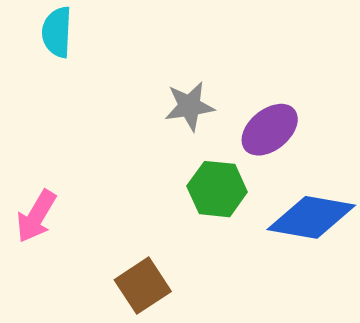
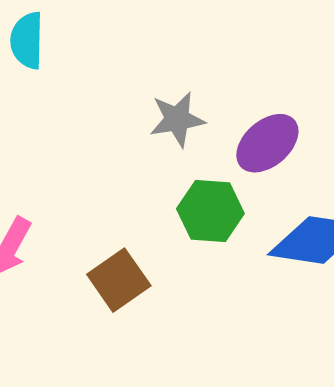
brown square: (143, 286) -> (119, 280), moved

